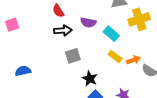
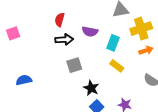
red semicircle: (58, 11) -> (60, 20), turned 48
cyan rectangle: (111, 34) -> (113, 43), turned 70
orange arrow: (133, 60) -> (146, 50), moved

